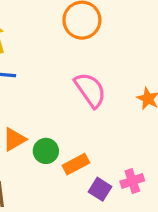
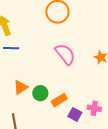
pink cross: (132, 181) -> (94, 108), turned 32

